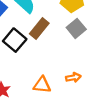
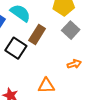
orange arrow: (73, 77) -> (74, 64), moved

